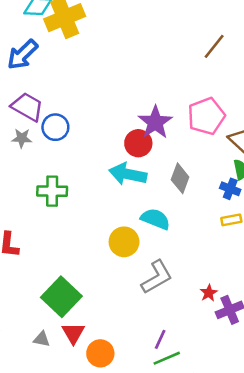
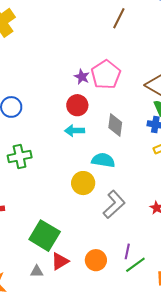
pink pentagon: (206, 116) -> (106, 75), moved
purple star: (155, 122) -> (82, 77), moved, size x0.6
cyan arrow: (128, 174) -> (75, 131), size x0.7
red triangle: (73, 333) -> (60, 261), turned 42
orange circle: (100, 353) -> (96, 260), moved

